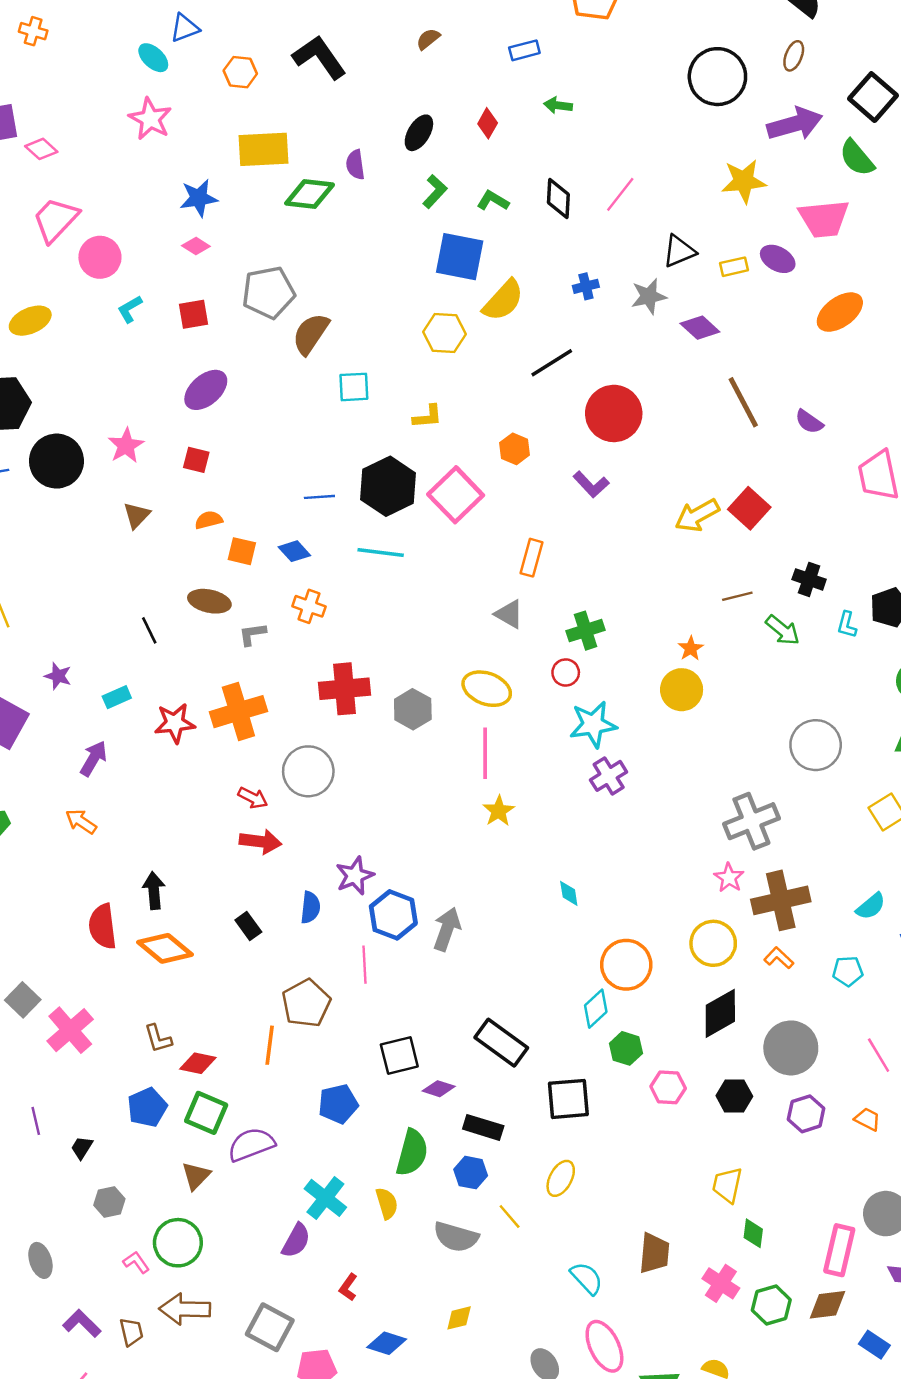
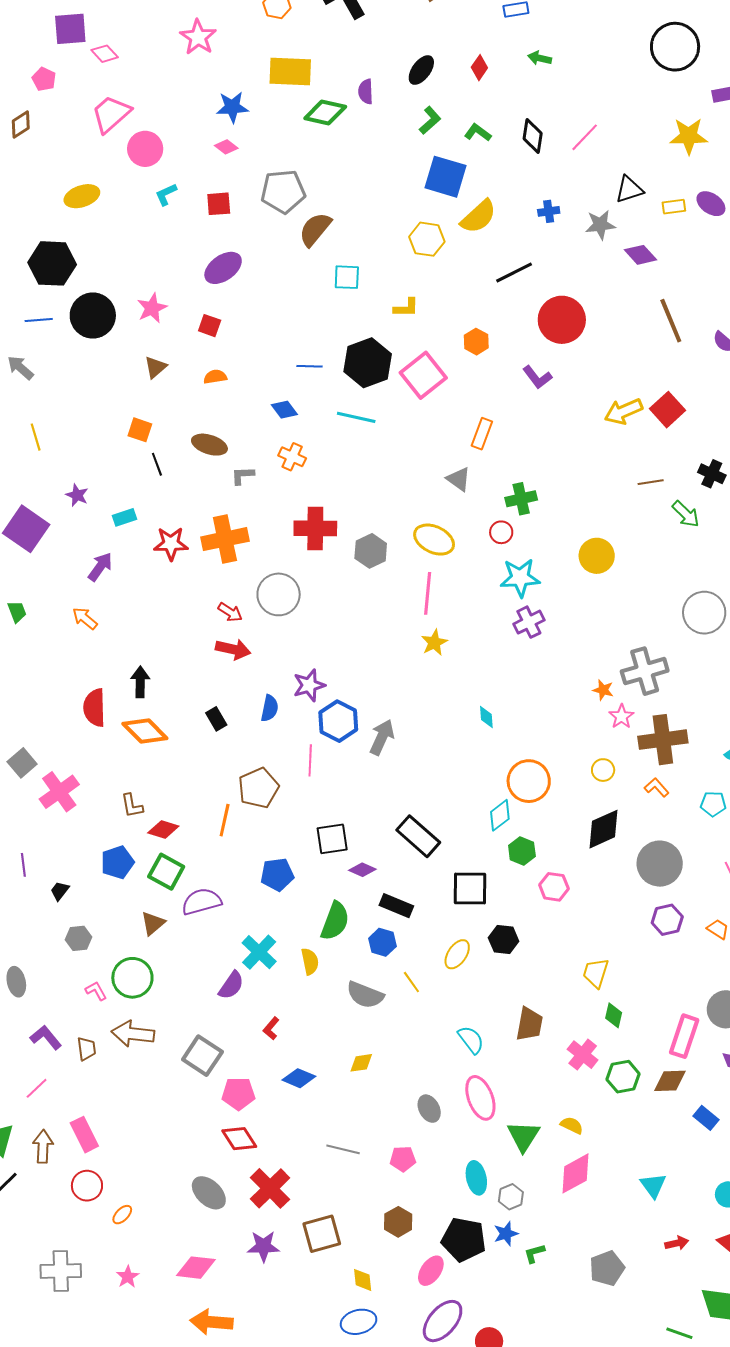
orange square: (242, 551) -> (140, 430), moved
orange star: (691, 648) -> (603, 690), moved, turned -30
yellow circle: (713, 943) -> (603, 770), size x0.6
black hexagon: (734, 1096) -> (504, 939), moved

